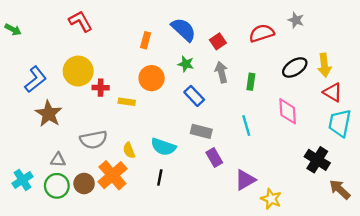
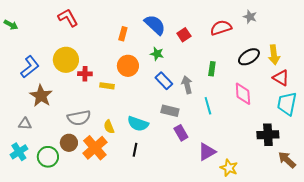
gray arrow: (221, 72) -> (187, 85), moved
gray triangle: (58, 160) -> (25, 124), moved
black cross: (317, 160) -> (268, 135), turned -35
brown circle: (84, 183) -> (69, 143), moved

